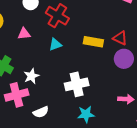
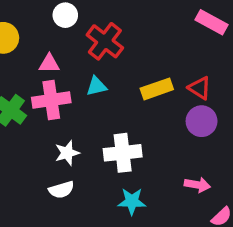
yellow rectangle: (93, 42) -> (157, 89), turned -36
white star: (31, 76) -> (67, 153), moved
pink cross: (17, 95) -> (51, 100), moved

